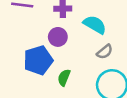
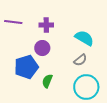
cyan semicircle: (95, 25) -> (84, 38), moved

